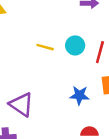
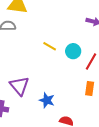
blue star: (79, 95) -> (47, 100), moved

